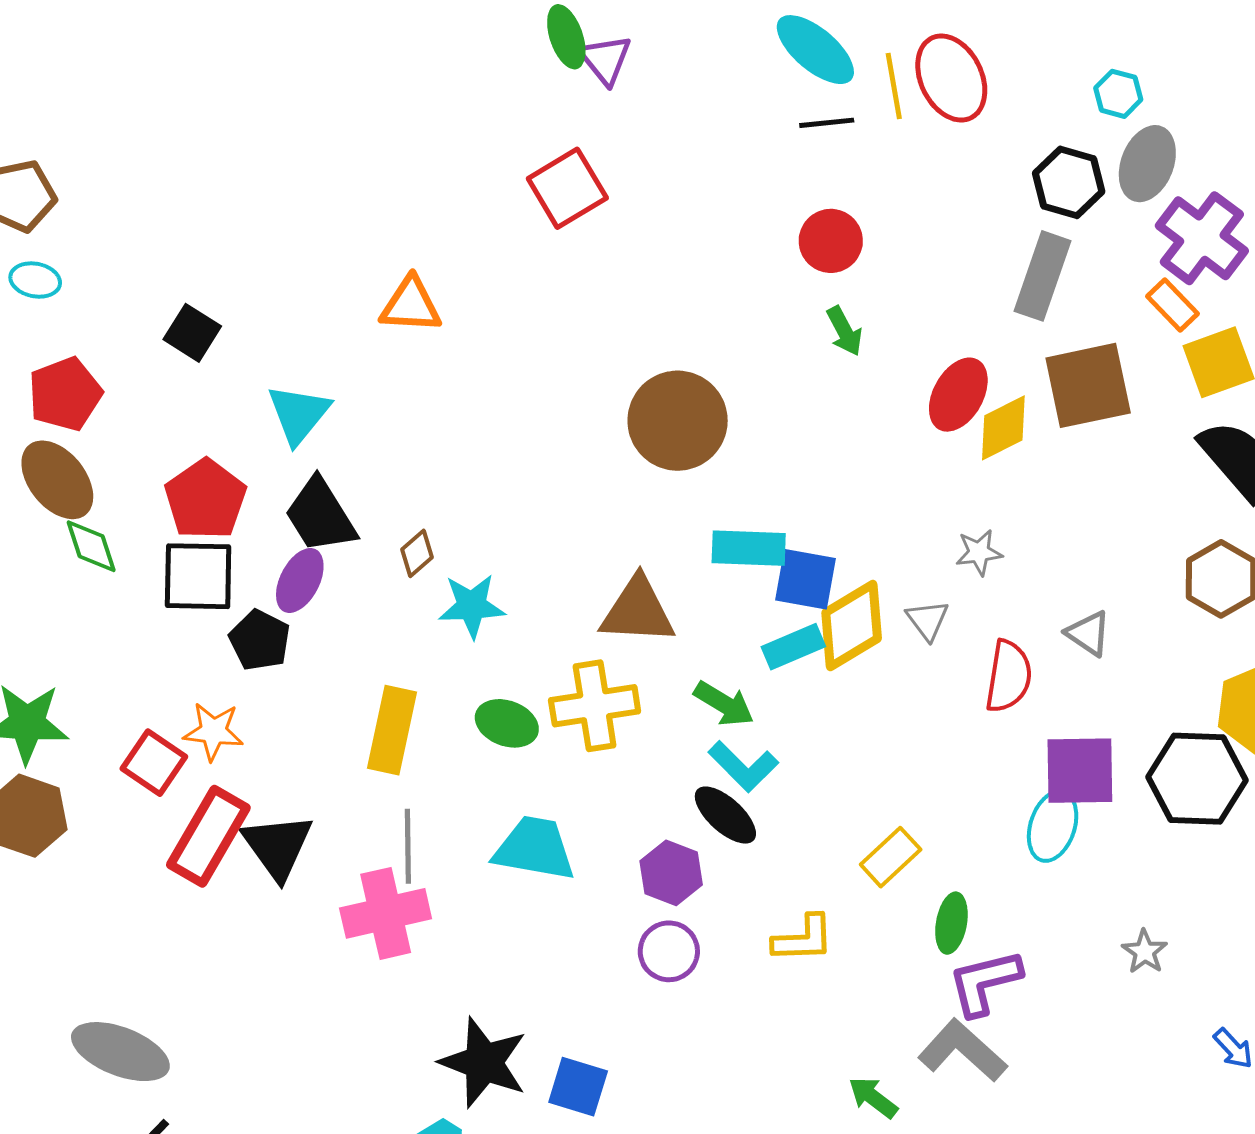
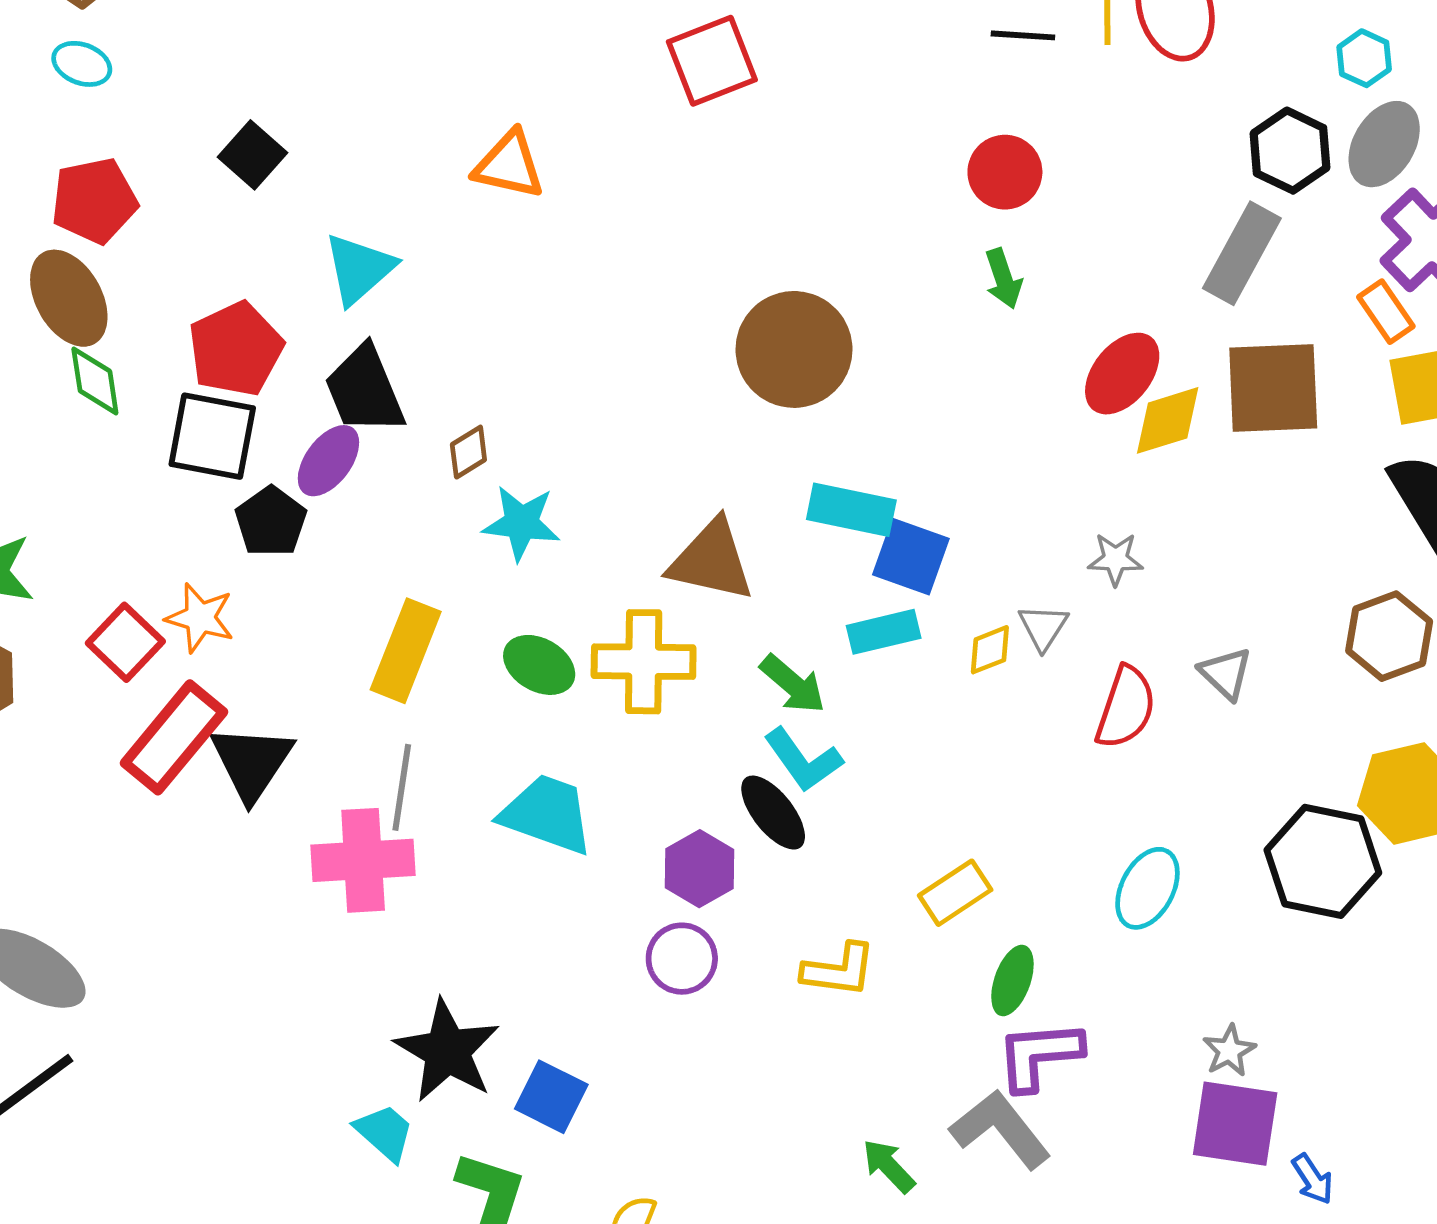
yellow diamond: (852, 626) -> (990, 650), moved, size x0.5
purple square: (1080, 771) -> (1235, 1124), moved

